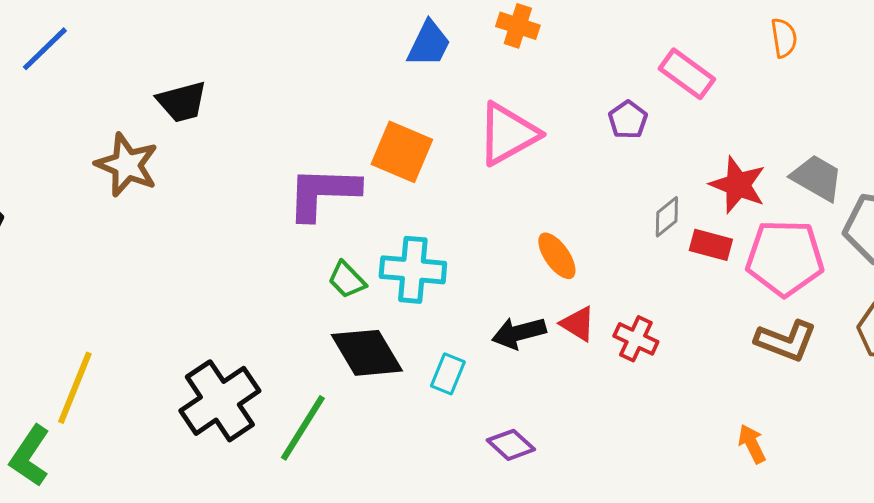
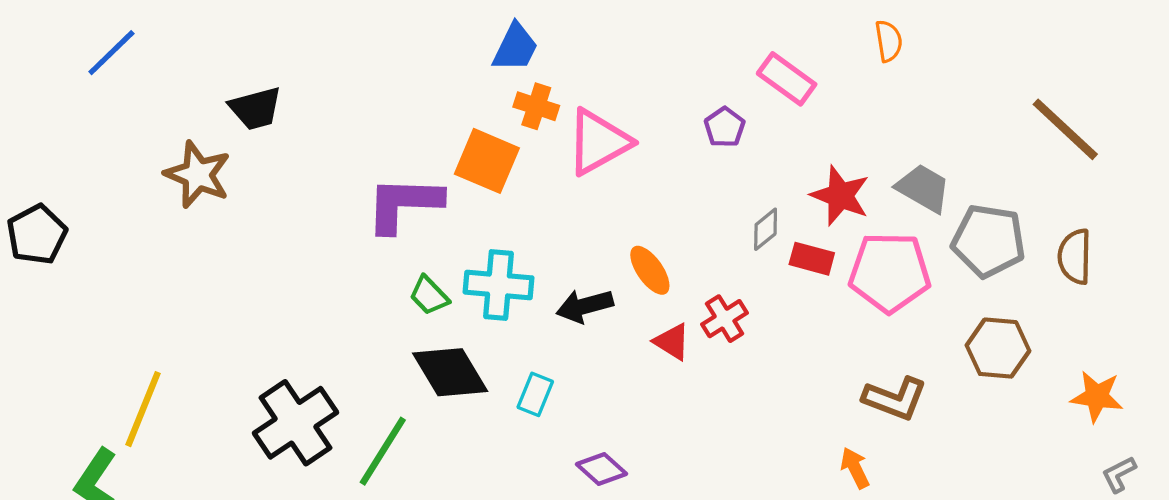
orange cross: (518, 26) -> (536, 106), moved
black arrow: (519, 333) -> (585, 306), moved
red cross: (636, 339) -> (725, 319), moved, turned 33
brown L-shape: (786, 341) -> (895, 399), moved

